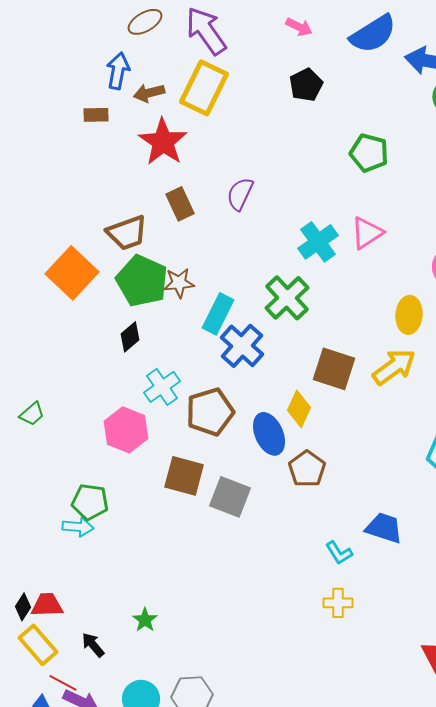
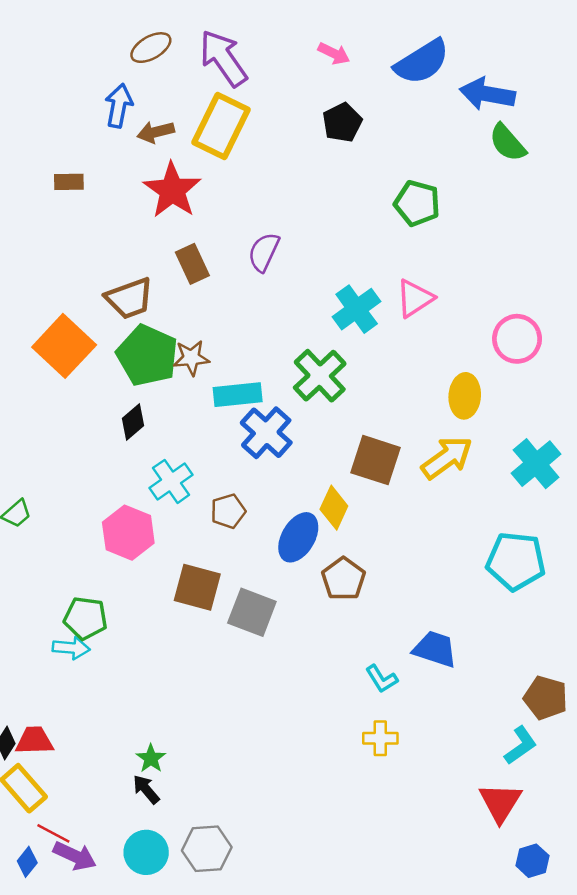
brown rectangle: (96, 115) -> (69, 182), moved
cyan rectangle: (218, 314) -> (238, 395), turned 57
brown pentagon: (210, 412) -> (228, 511), size x0.6
blue ellipse: (269, 434) -> (298, 537), turned 54
black arrow: (93, 645) -> (146, 789), moved

